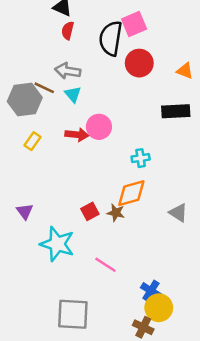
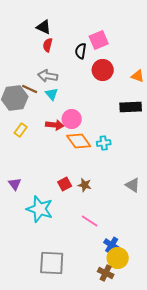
black semicircle: (111, 38) -> (81, 51), size x0.6
orange diamond: (131, 193) -> (79, 141), moved, turned 70
pink line: (105, 265) -> (90, 221), moved

